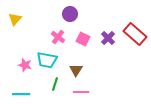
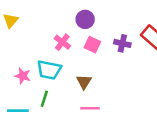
purple circle: (70, 14) -> (85, 19), moved
purple cross: (108, 38) -> (122, 43), turned -32
green line: (55, 84) -> (44, 99), moved

